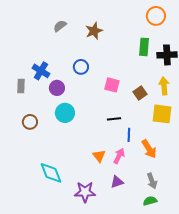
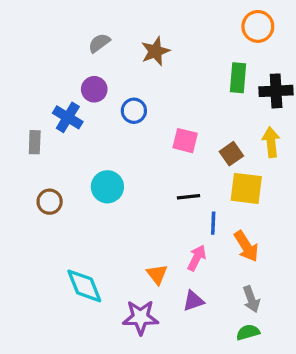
purple circle: (57, 88) -> (94, 89), moved
yellow square: (162, 114) -> (246, 188), moved
orange triangle: (99, 156) -> (157, 274), moved

